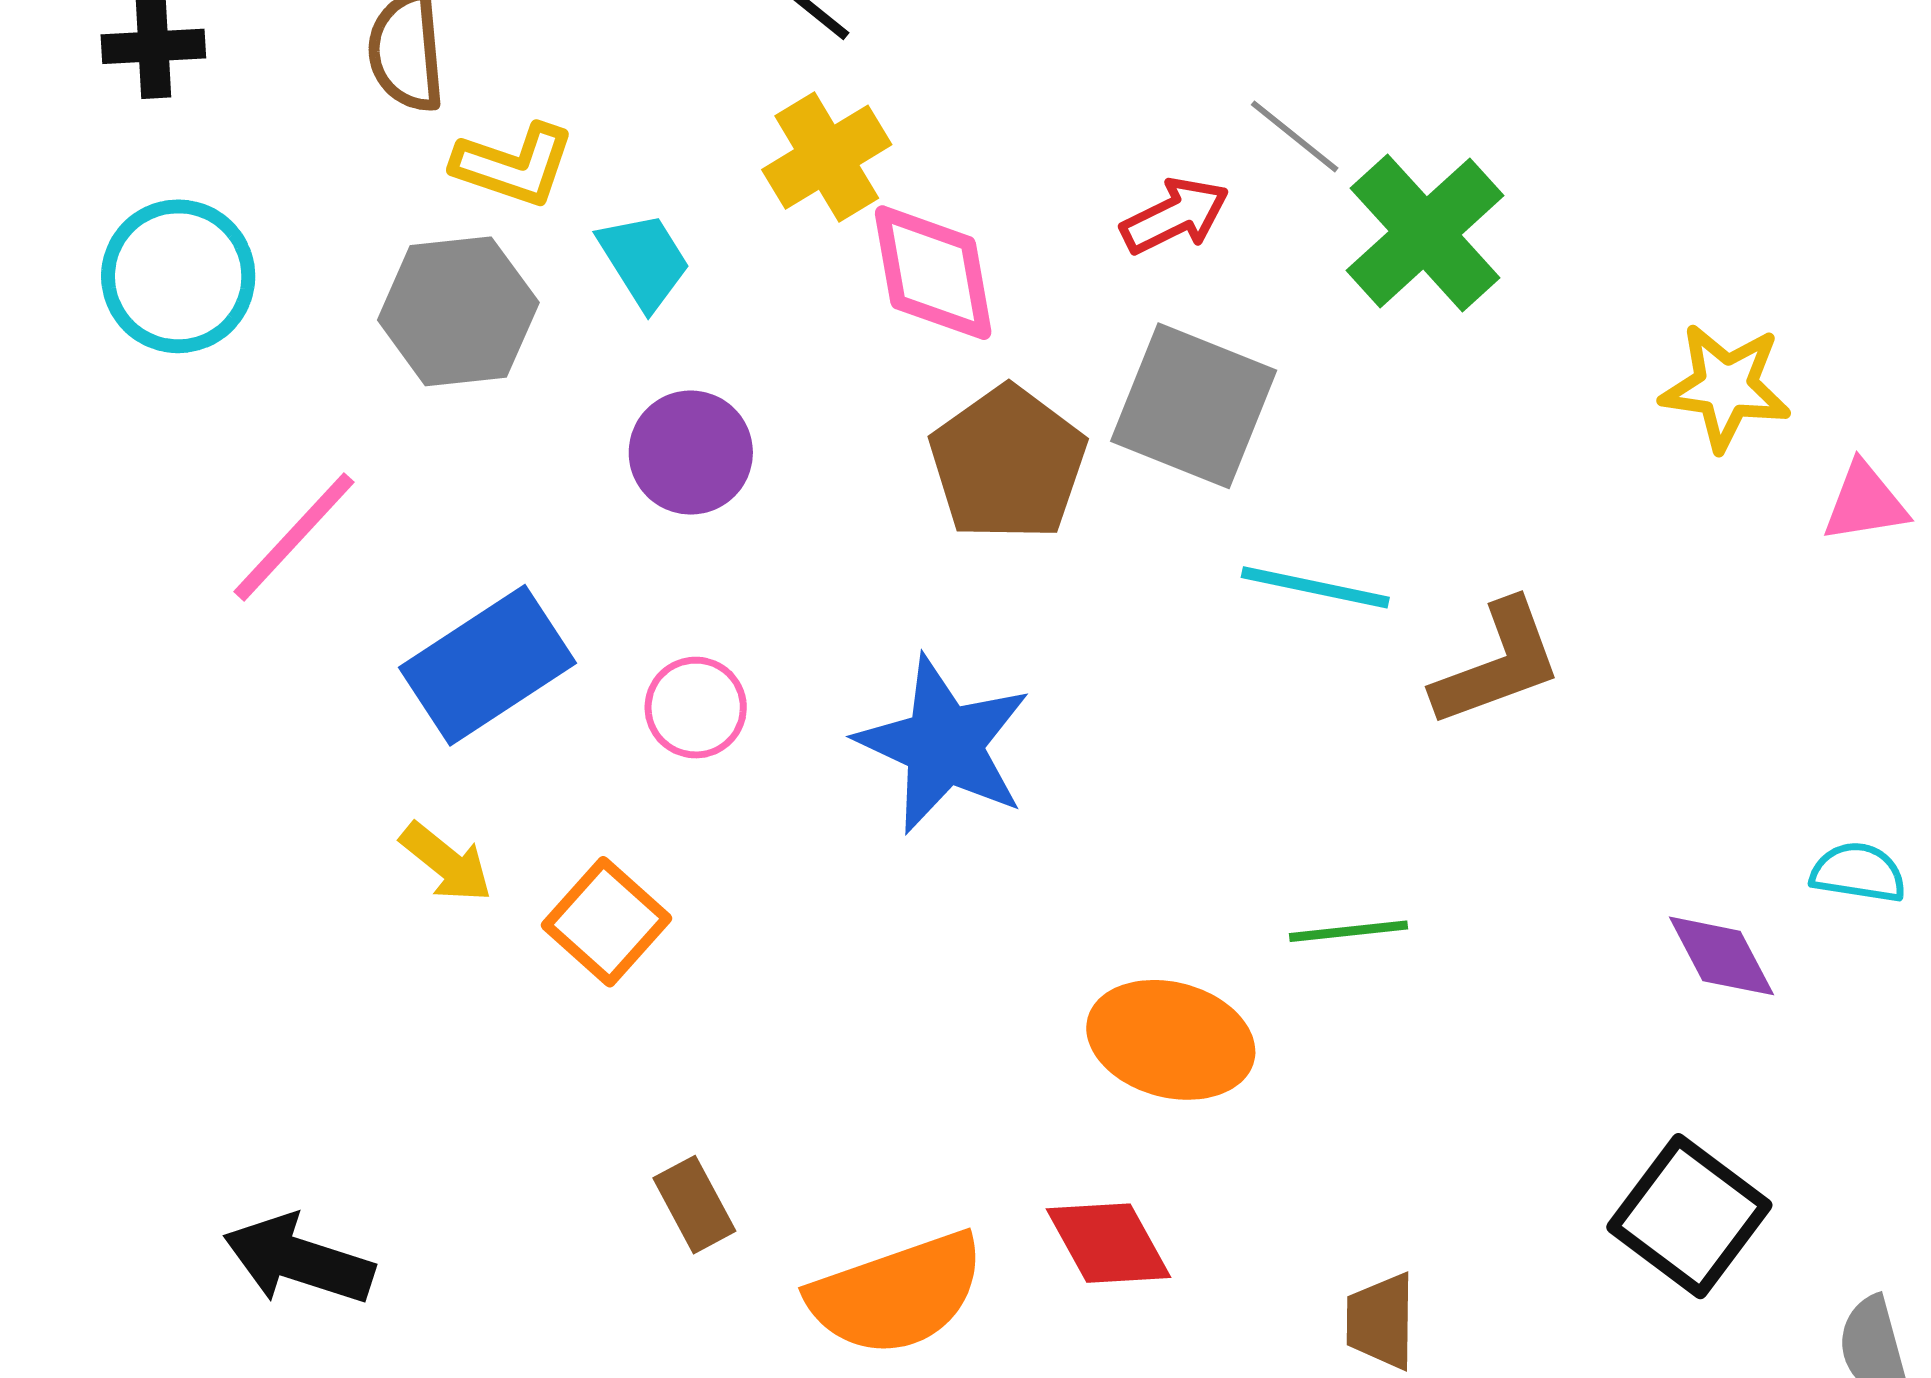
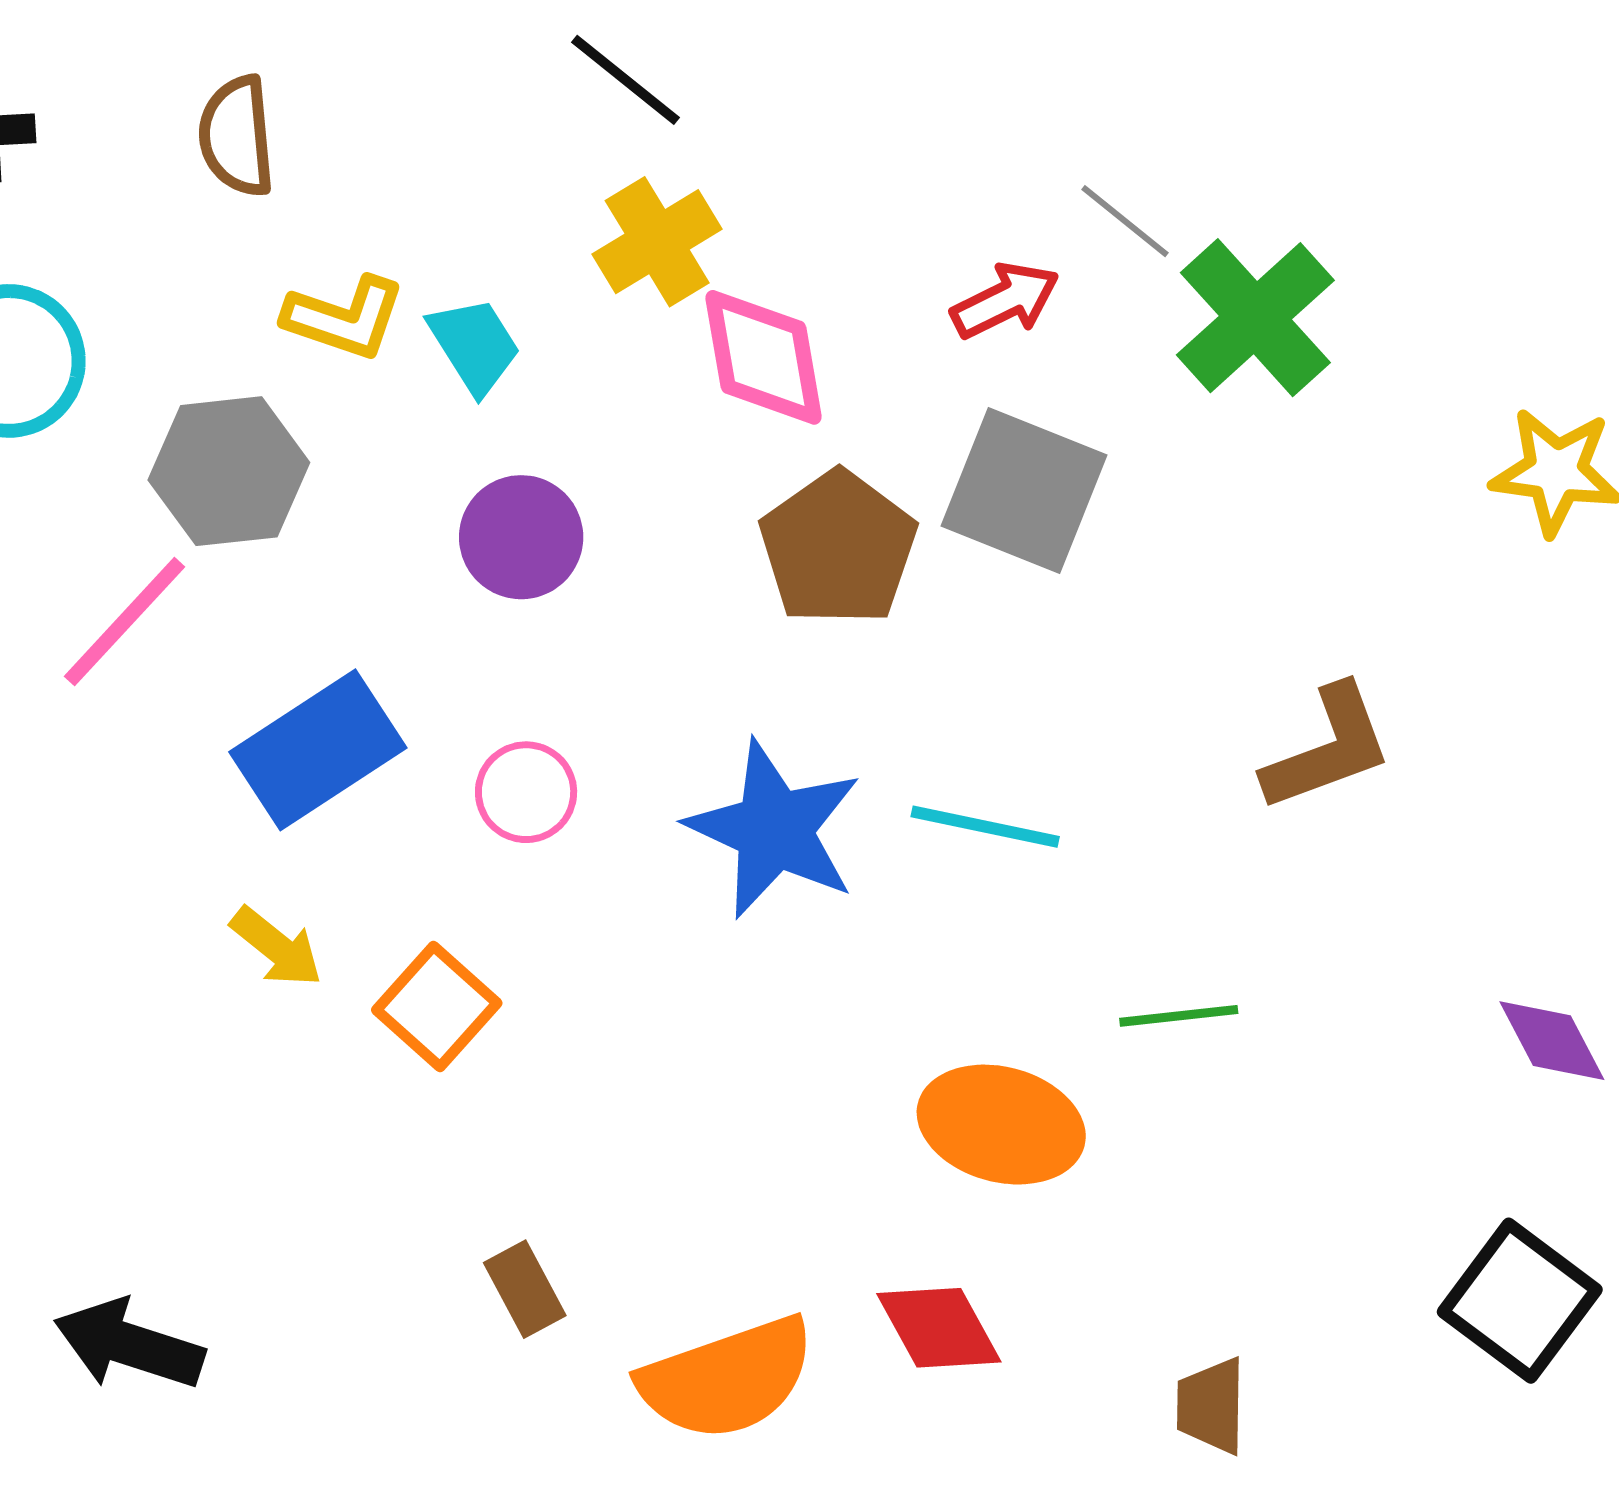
yellow L-shape: (514, 165) -> (344, 318), moved
gray hexagon: (458, 311) -> (229, 471), moved
cyan line: (1315, 587) -> (985, 827), moved

